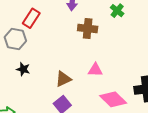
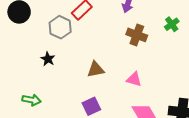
black star: (23, 69) -> (48, 59), moved
brown triangle: (63, 79) -> (96, 69), moved

